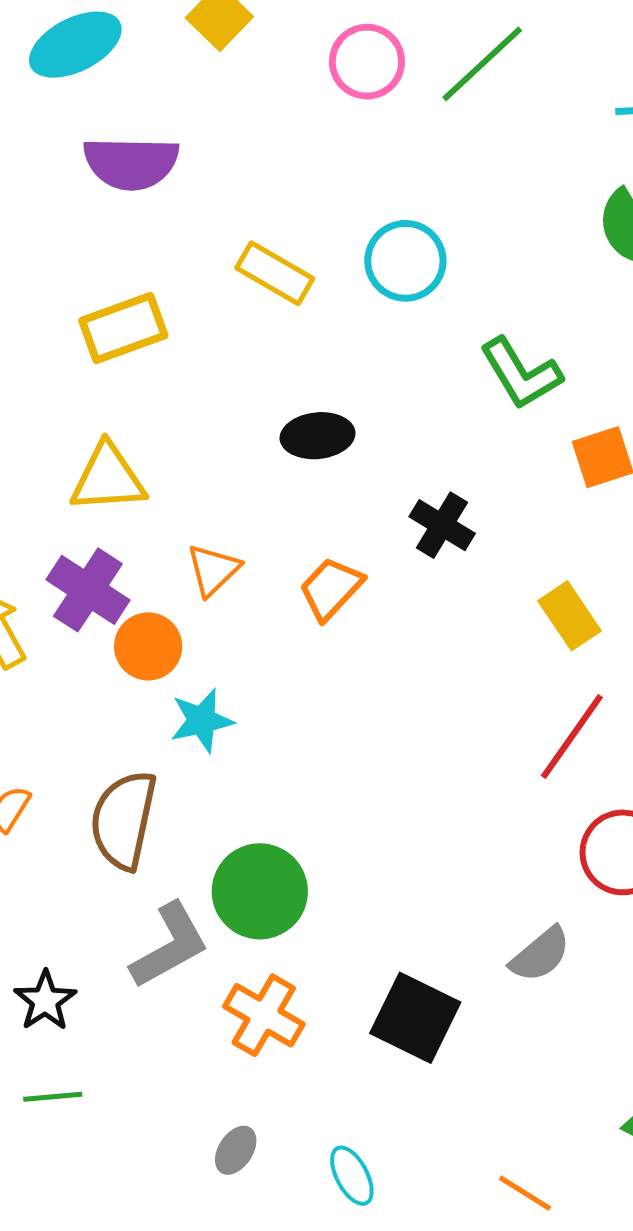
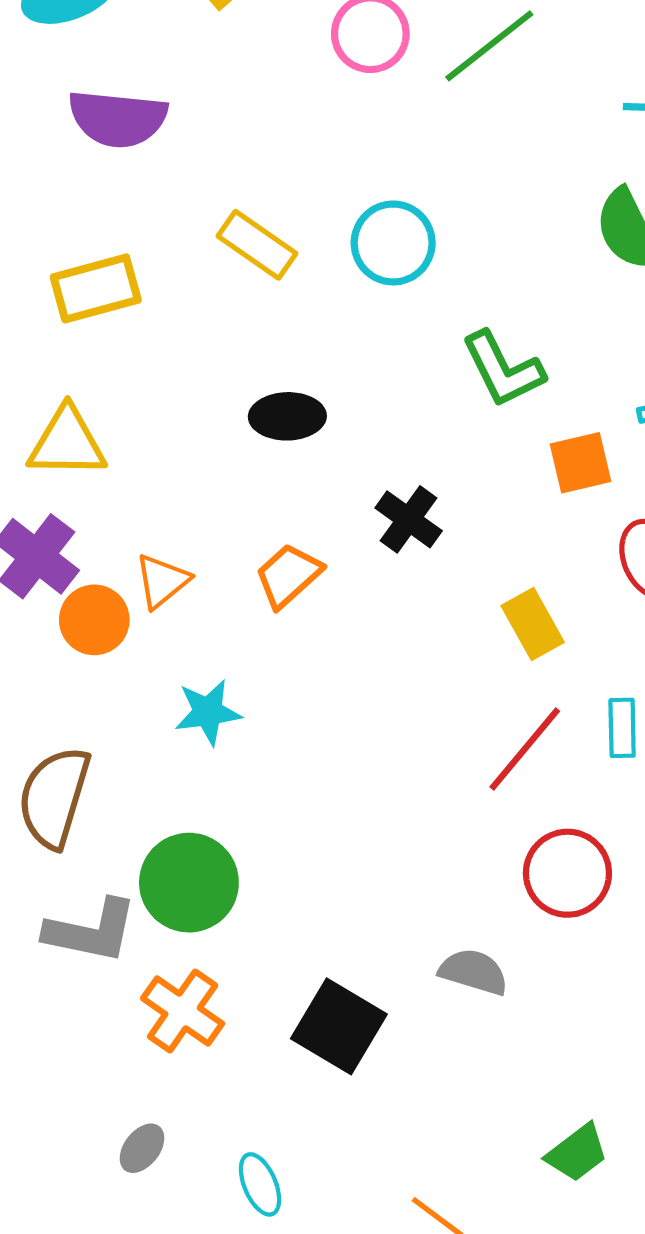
orange triangle: (213, 570) -> (162, 581), moved
cyan star: (202, 721) -> (208, 712), moved
gray L-shape: (170, 946) -> (91, 931), turned 36
gray semicircle: (540, 955) -> (474, 972), turned -128

